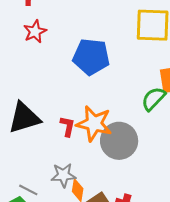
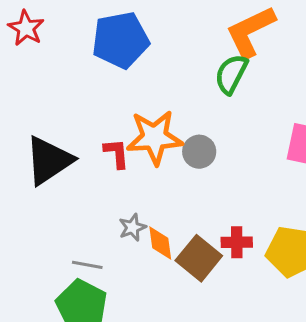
gray circle: (119, 141) -> (199, 152), size x0.6
gray star: (63, 175) -> (132, 227), size x0.7

